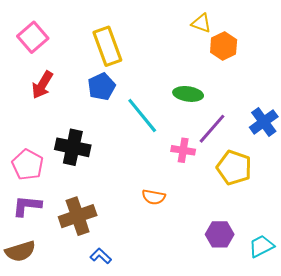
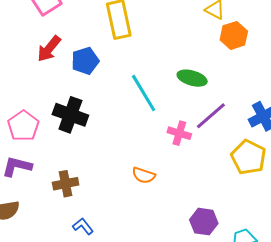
blue pentagon: (102, 87) -> (85, 61), moved
yellow pentagon: (234, 168) -> (248, 157), moved
brown cross: (78, 216) -> (66, 184), size x0.7

